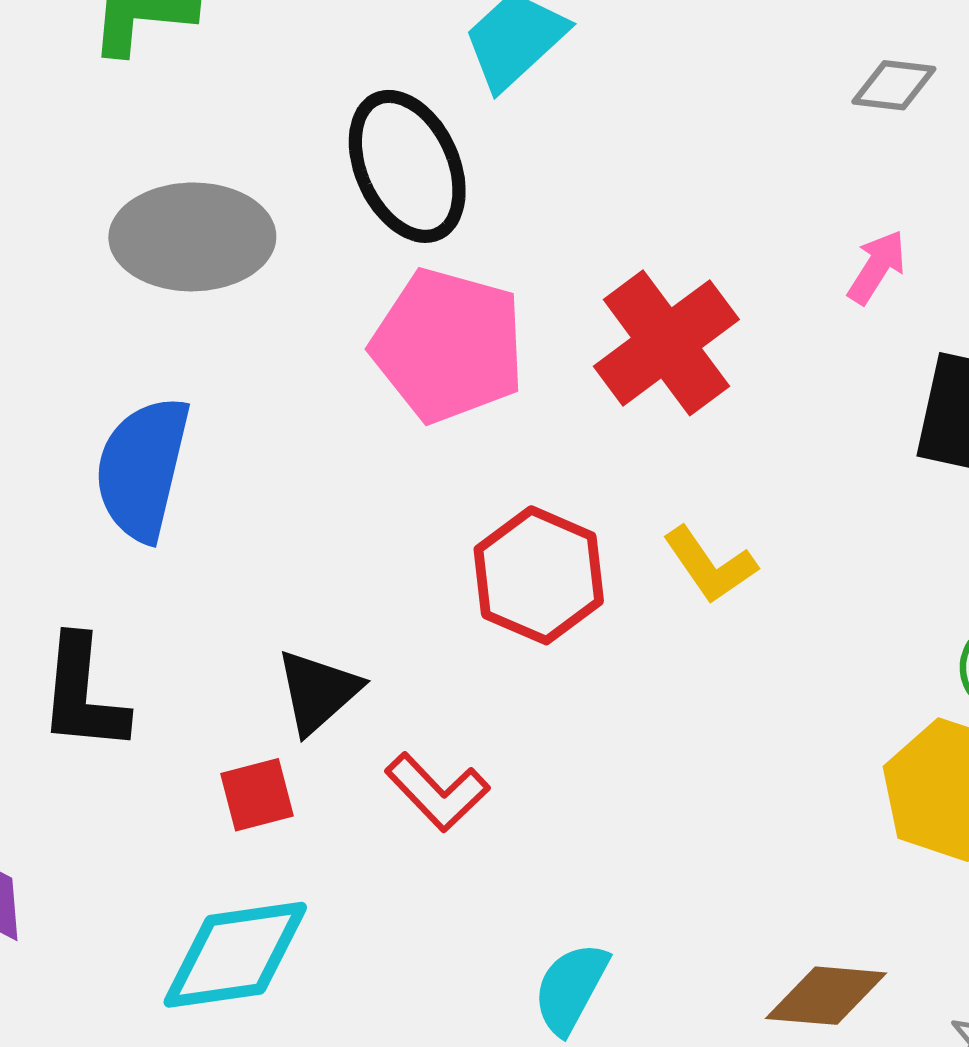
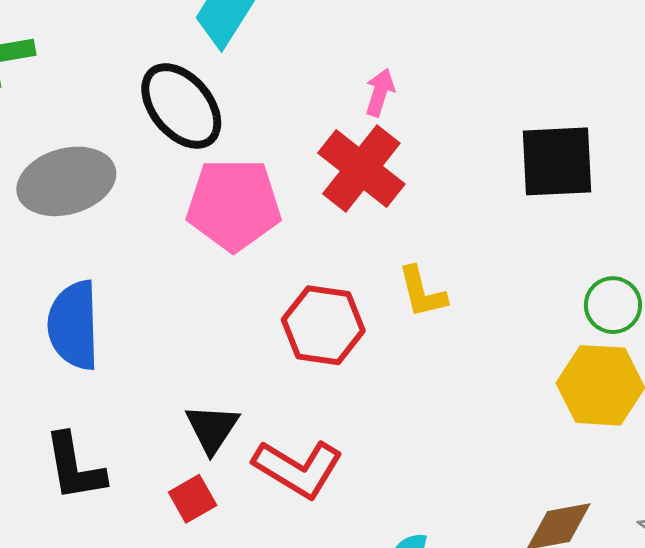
pink arrow: (877, 267) -> (380, 92), moved
yellow L-shape: (710, 565) -> (422, 292), turned 36
red L-shape: (437, 792) -> (298, 468), size x1.4

